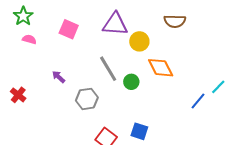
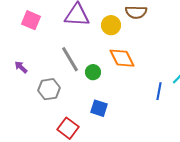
yellow circle: (139, 41) -> (111, 25), moved
blue line: (198, 101) -> (159, 91), turned -30
blue square: (139, 131) -> (99, 108), moved

